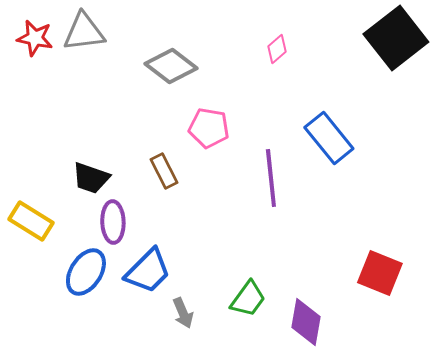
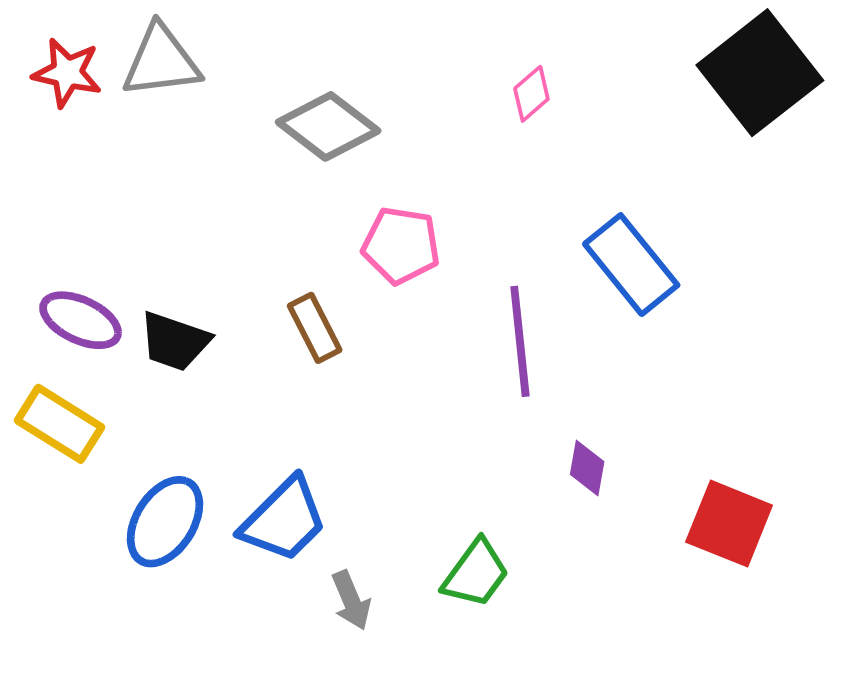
purple ellipse: (113, 222) -> (81, 320), moved, turned -63
purple diamond: (306, 322) -> (587, 468), moved, size x0.6

